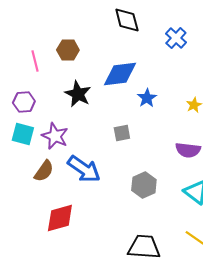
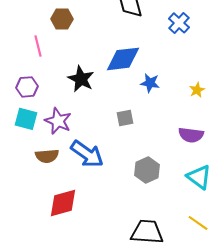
brown hexagon: (68, 50) -> (62, 19), moved
blue star: (147, 98) -> (150, 83), turned -30
brown semicircle: (44, 171) -> (47, 156), turned 50

